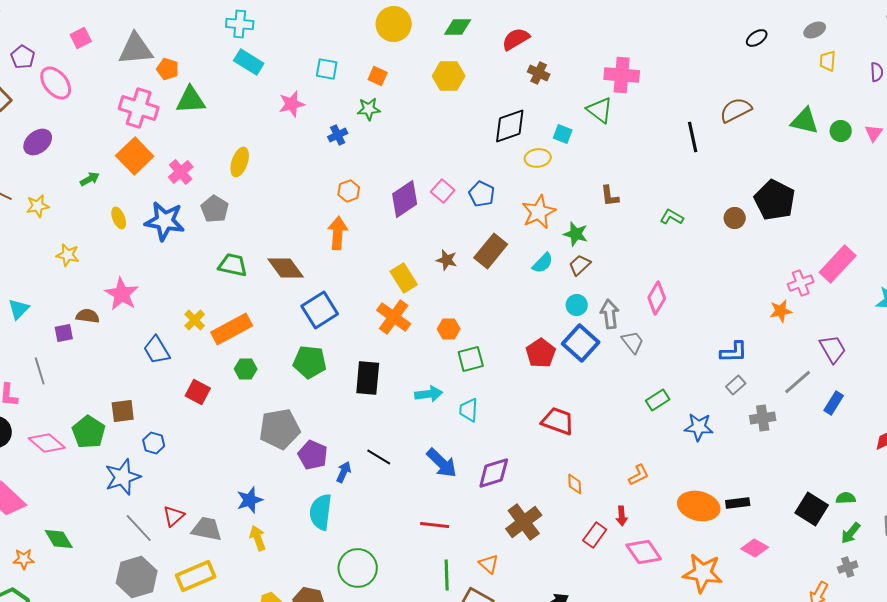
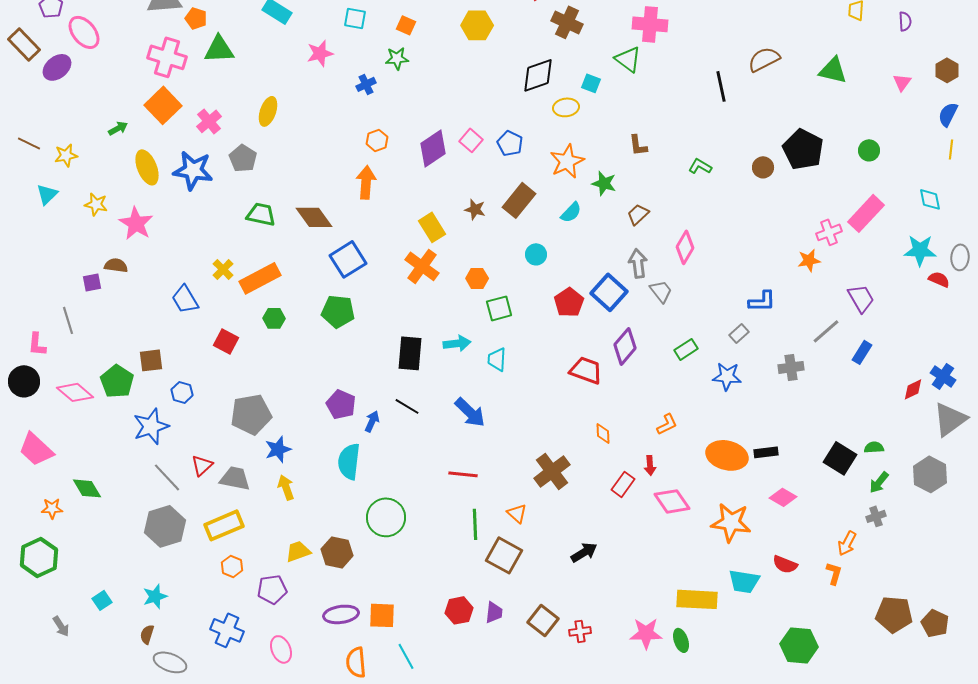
brown cross: (539, 73) -> (567, 22), size x1.4
green circle: (841, 131) -> (869, 150), moved
purple ellipse: (38, 142) -> (57, 67), moved
yellow ellipse: (119, 218) -> (147, 167), size x1.6
brown trapezoid: (580, 265) -> (638, 214), moved
pink star: (122, 294) -> (136, 223), moved
cyan circle: (577, 305) -> (536, 254), moved
cyan triangle: (19, 309) -> (47, 194), moved
black rectangle: (368, 378) -> (410, 353), moved
gray rectangle: (736, 385) -> (739, 333), moved
gray pentagon: (280, 429) -> (251, 414), moved
purple diamond: (494, 473) -> (625, 346), moved, turned -33

